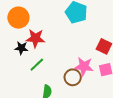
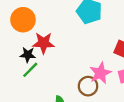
green line: (37, 65) -> (30, 70), moved
pink star: (84, 66) -> (100, 73), turned -30

